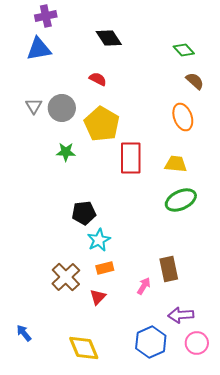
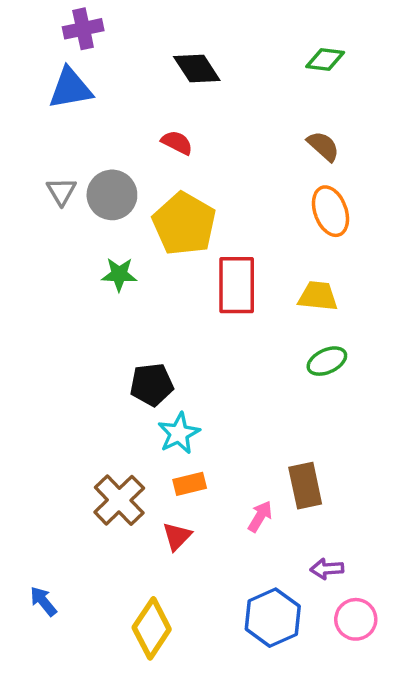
green diamond: (184, 50) -> (325, 59), moved, turned -40
brown semicircle: (195, 81) -> (323, 146), moved
green ellipse: (181, 200) -> (327, 361), size x0.7
purple arrow: (181, 315) -> (327, 569), size x0.7
yellow diamond: (84, 348) -> (152, 628), turned 56

